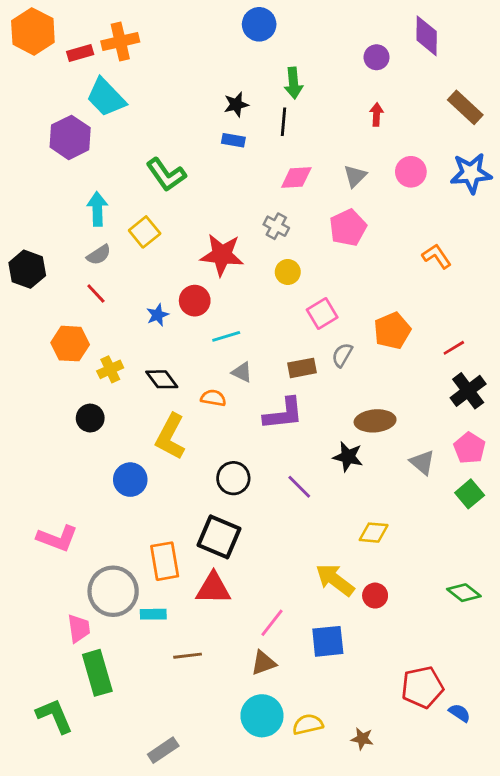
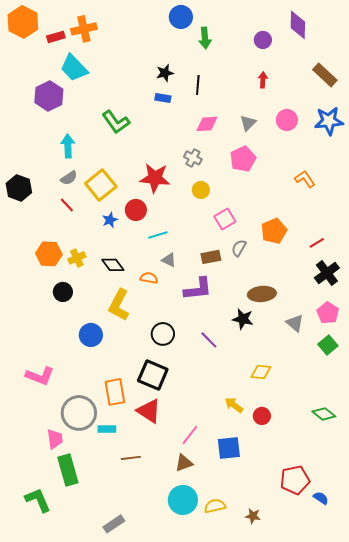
green arrow: (293, 83) -> (205, 38), moved
yellow square: (145, 232) -> (101, 185), moved, size x1.4
orange hexagon: (70, 344) -> (49, 254), moved
yellow arrow: (335, 580) -> (234, 405), size x0.7
red triangle: (213, 588) -> (149, 411), turned 32

